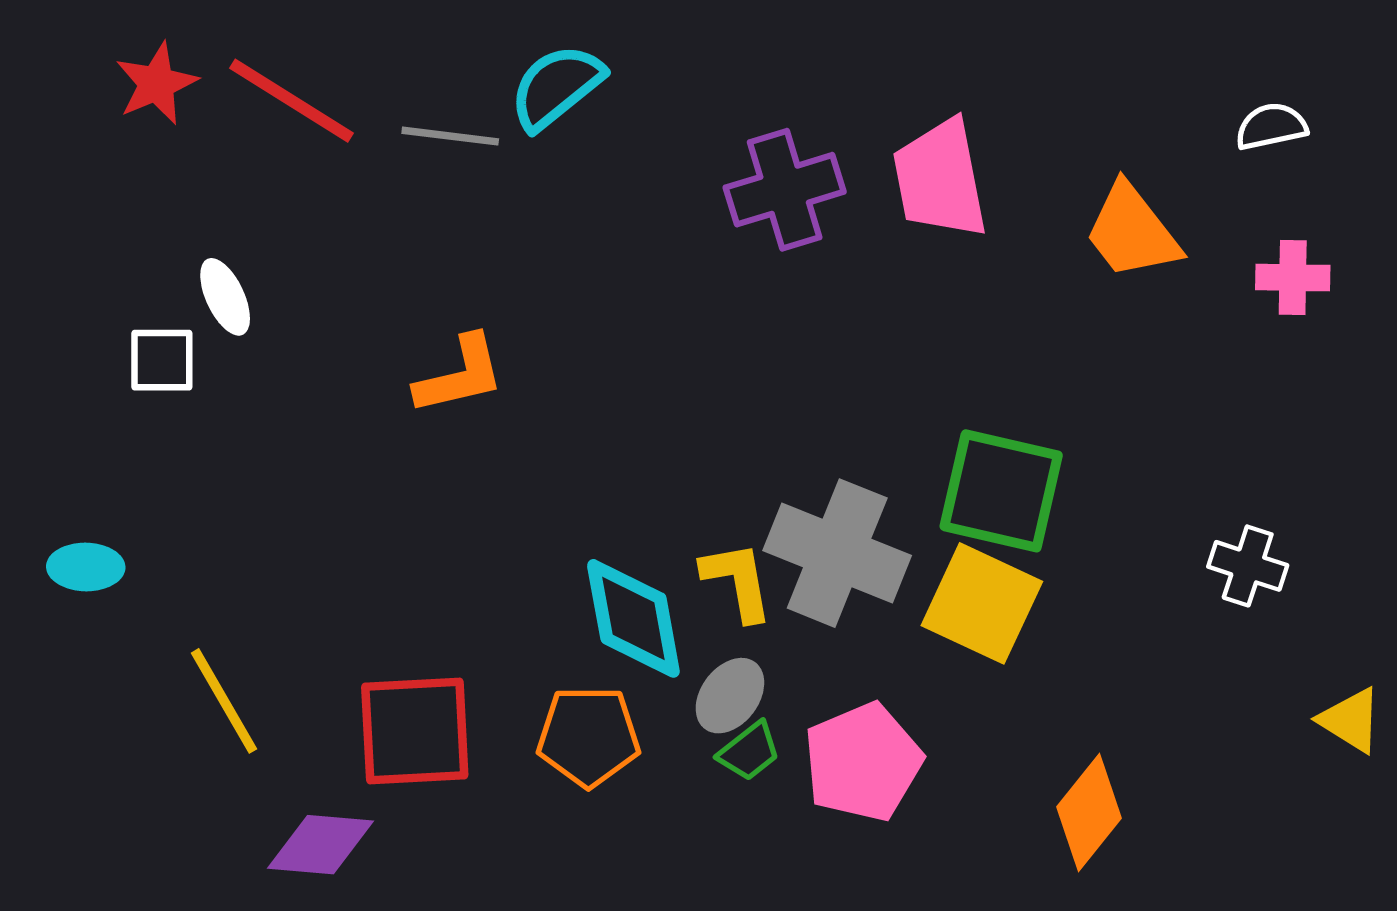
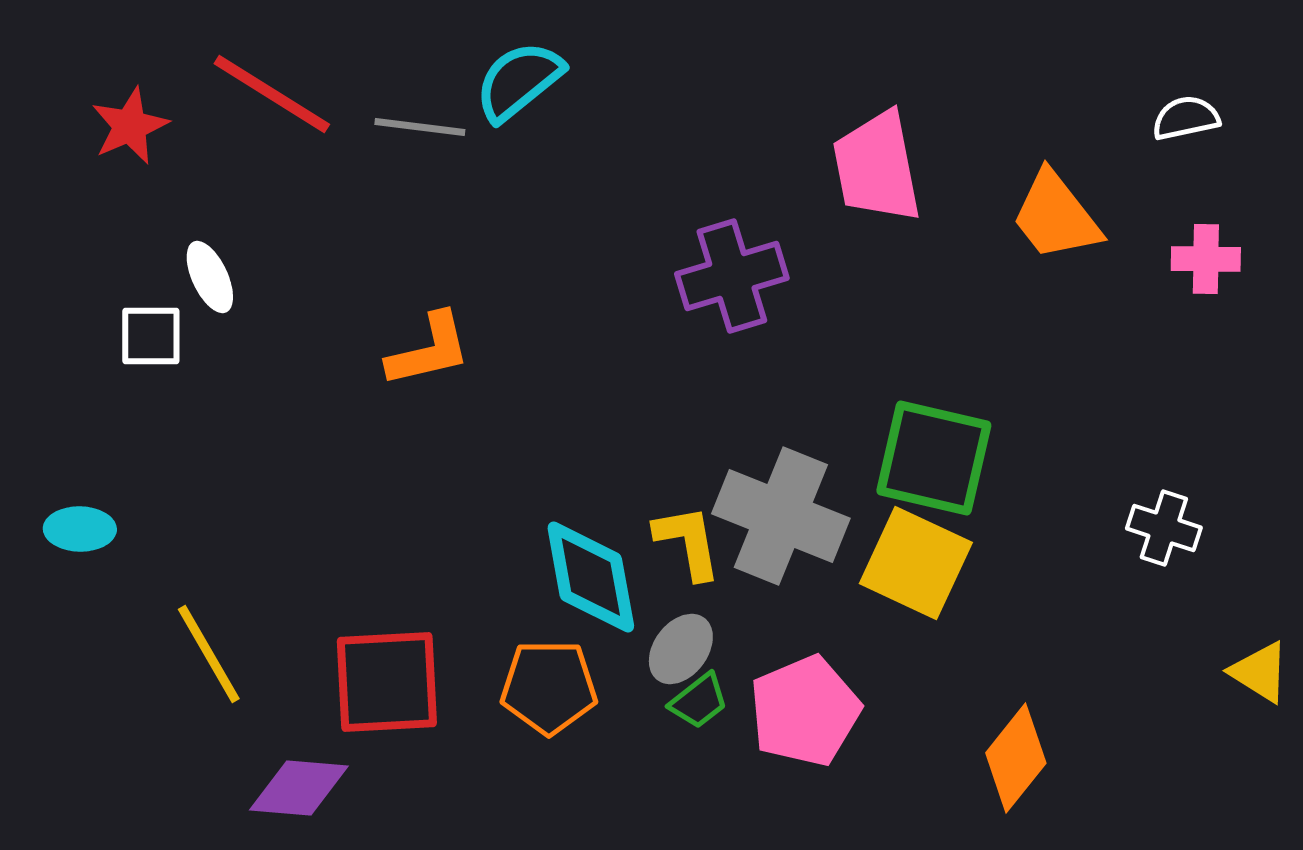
red star: (156, 84) -> (130, 126), moved
purple cross: (785, 190) -> (732, 276), moved

